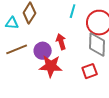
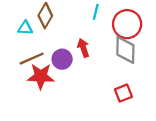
red star: (51, 66) -> (41, 76), moved
red square: (90, 71) -> (123, 93), moved

